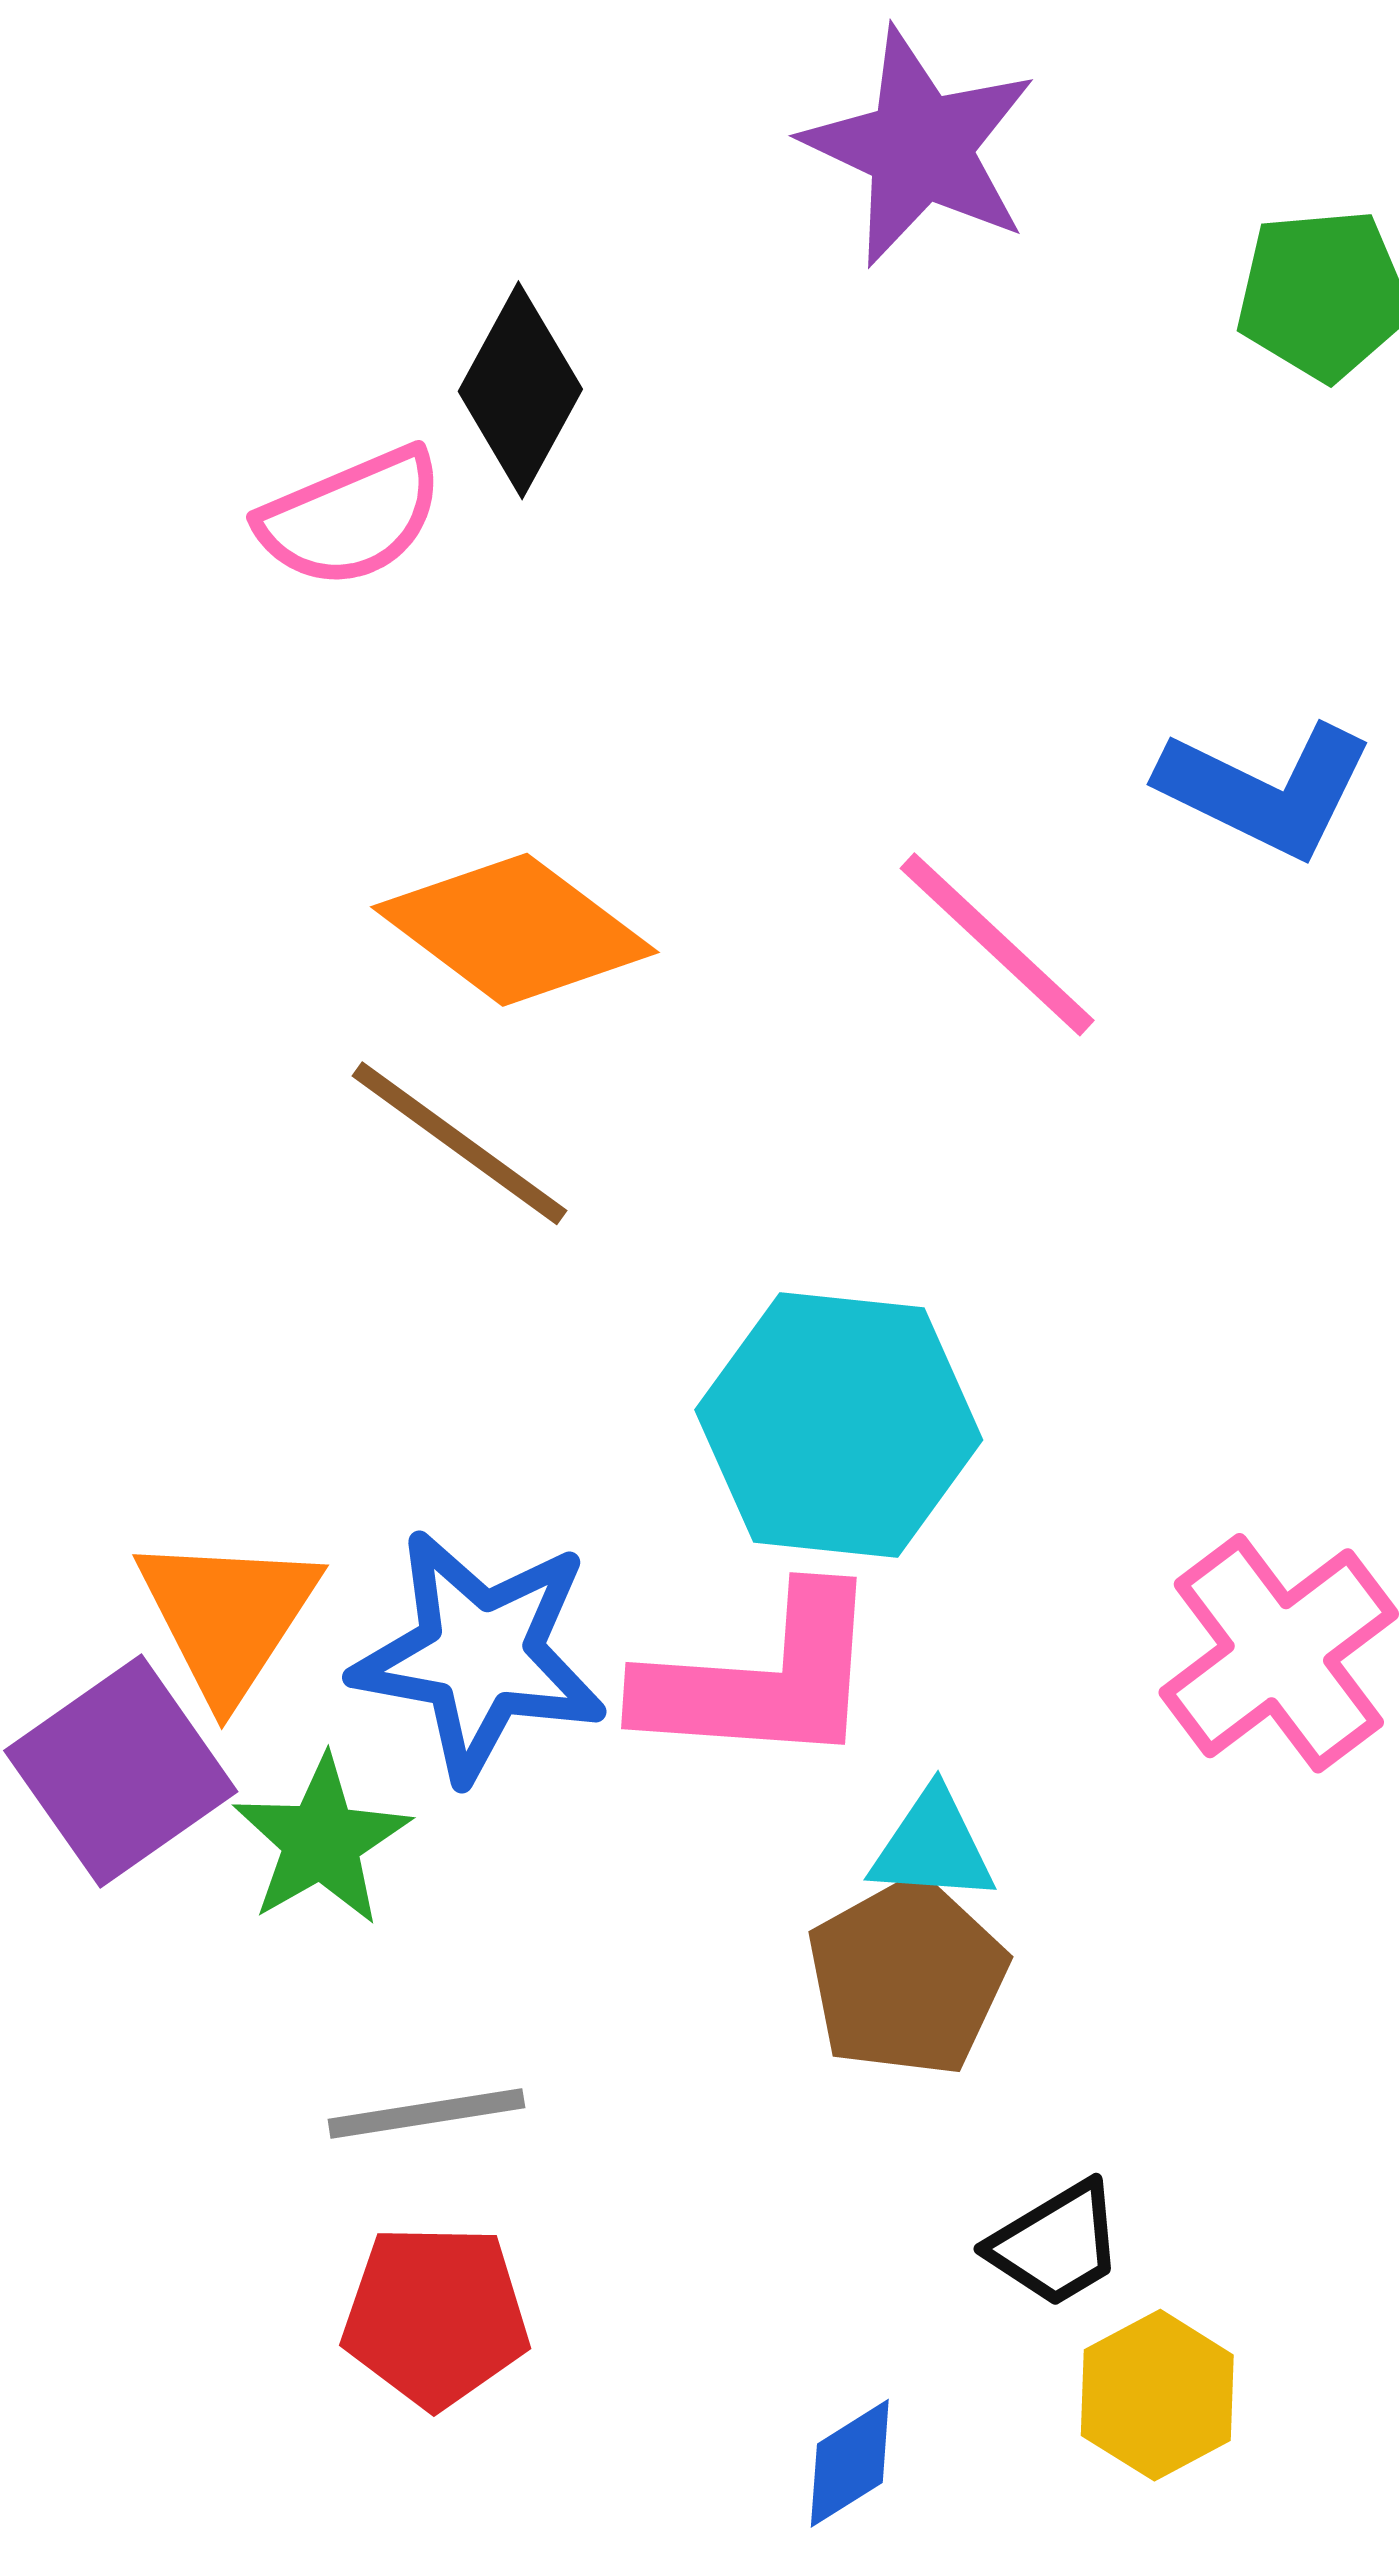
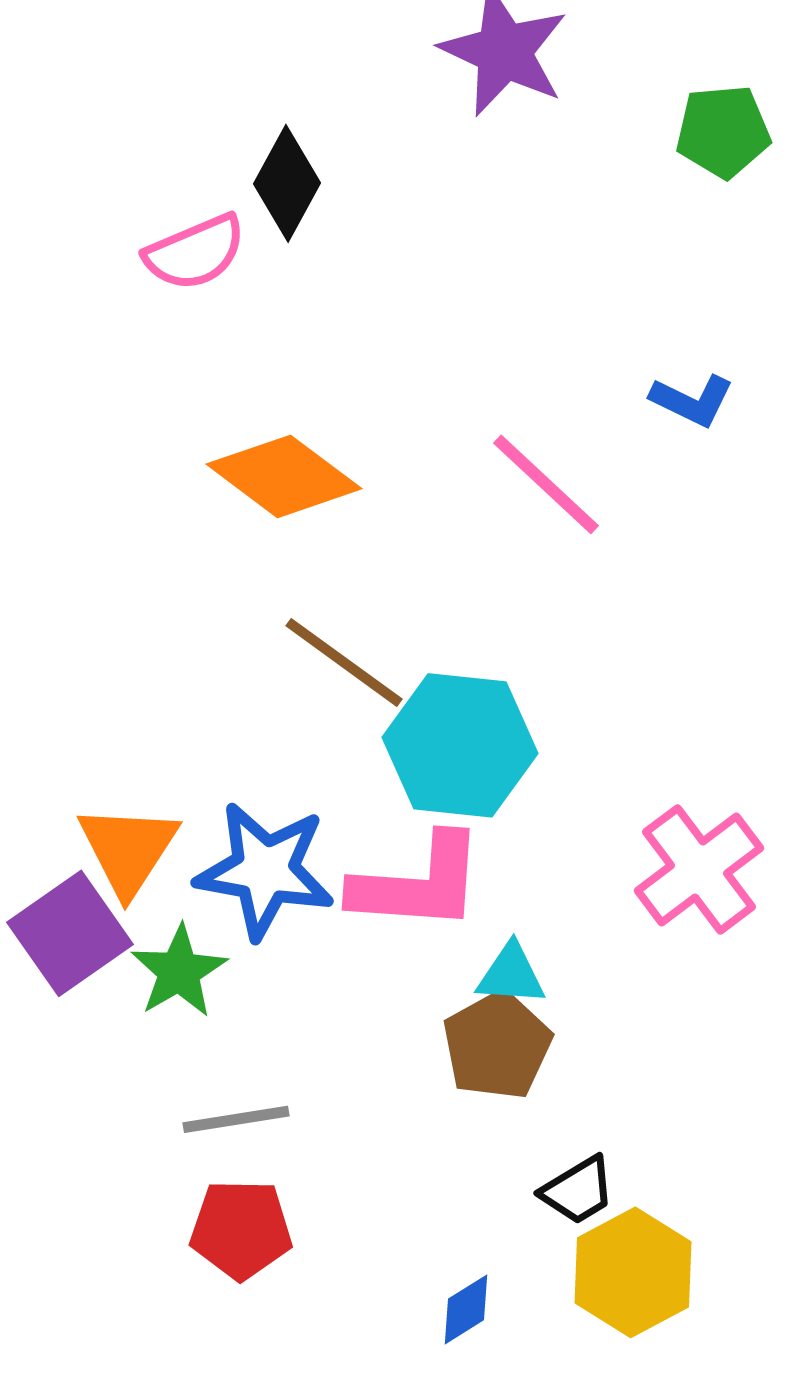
blue L-shape: (1266, 790) -> (692, 400), size x0.7
brown line: (460, 1143) -> (344, 662), moved
yellow hexagon: (1157, 2395) -> (633, 1272), size x1.4

